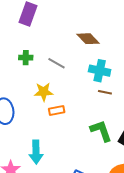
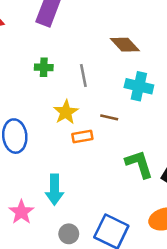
gray line: (57, 63) -> (83, 76), turned 48
yellow star: (44, 92) -> (66, 112), turned -30
brown line: (105, 92) -> (109, 117), moved

